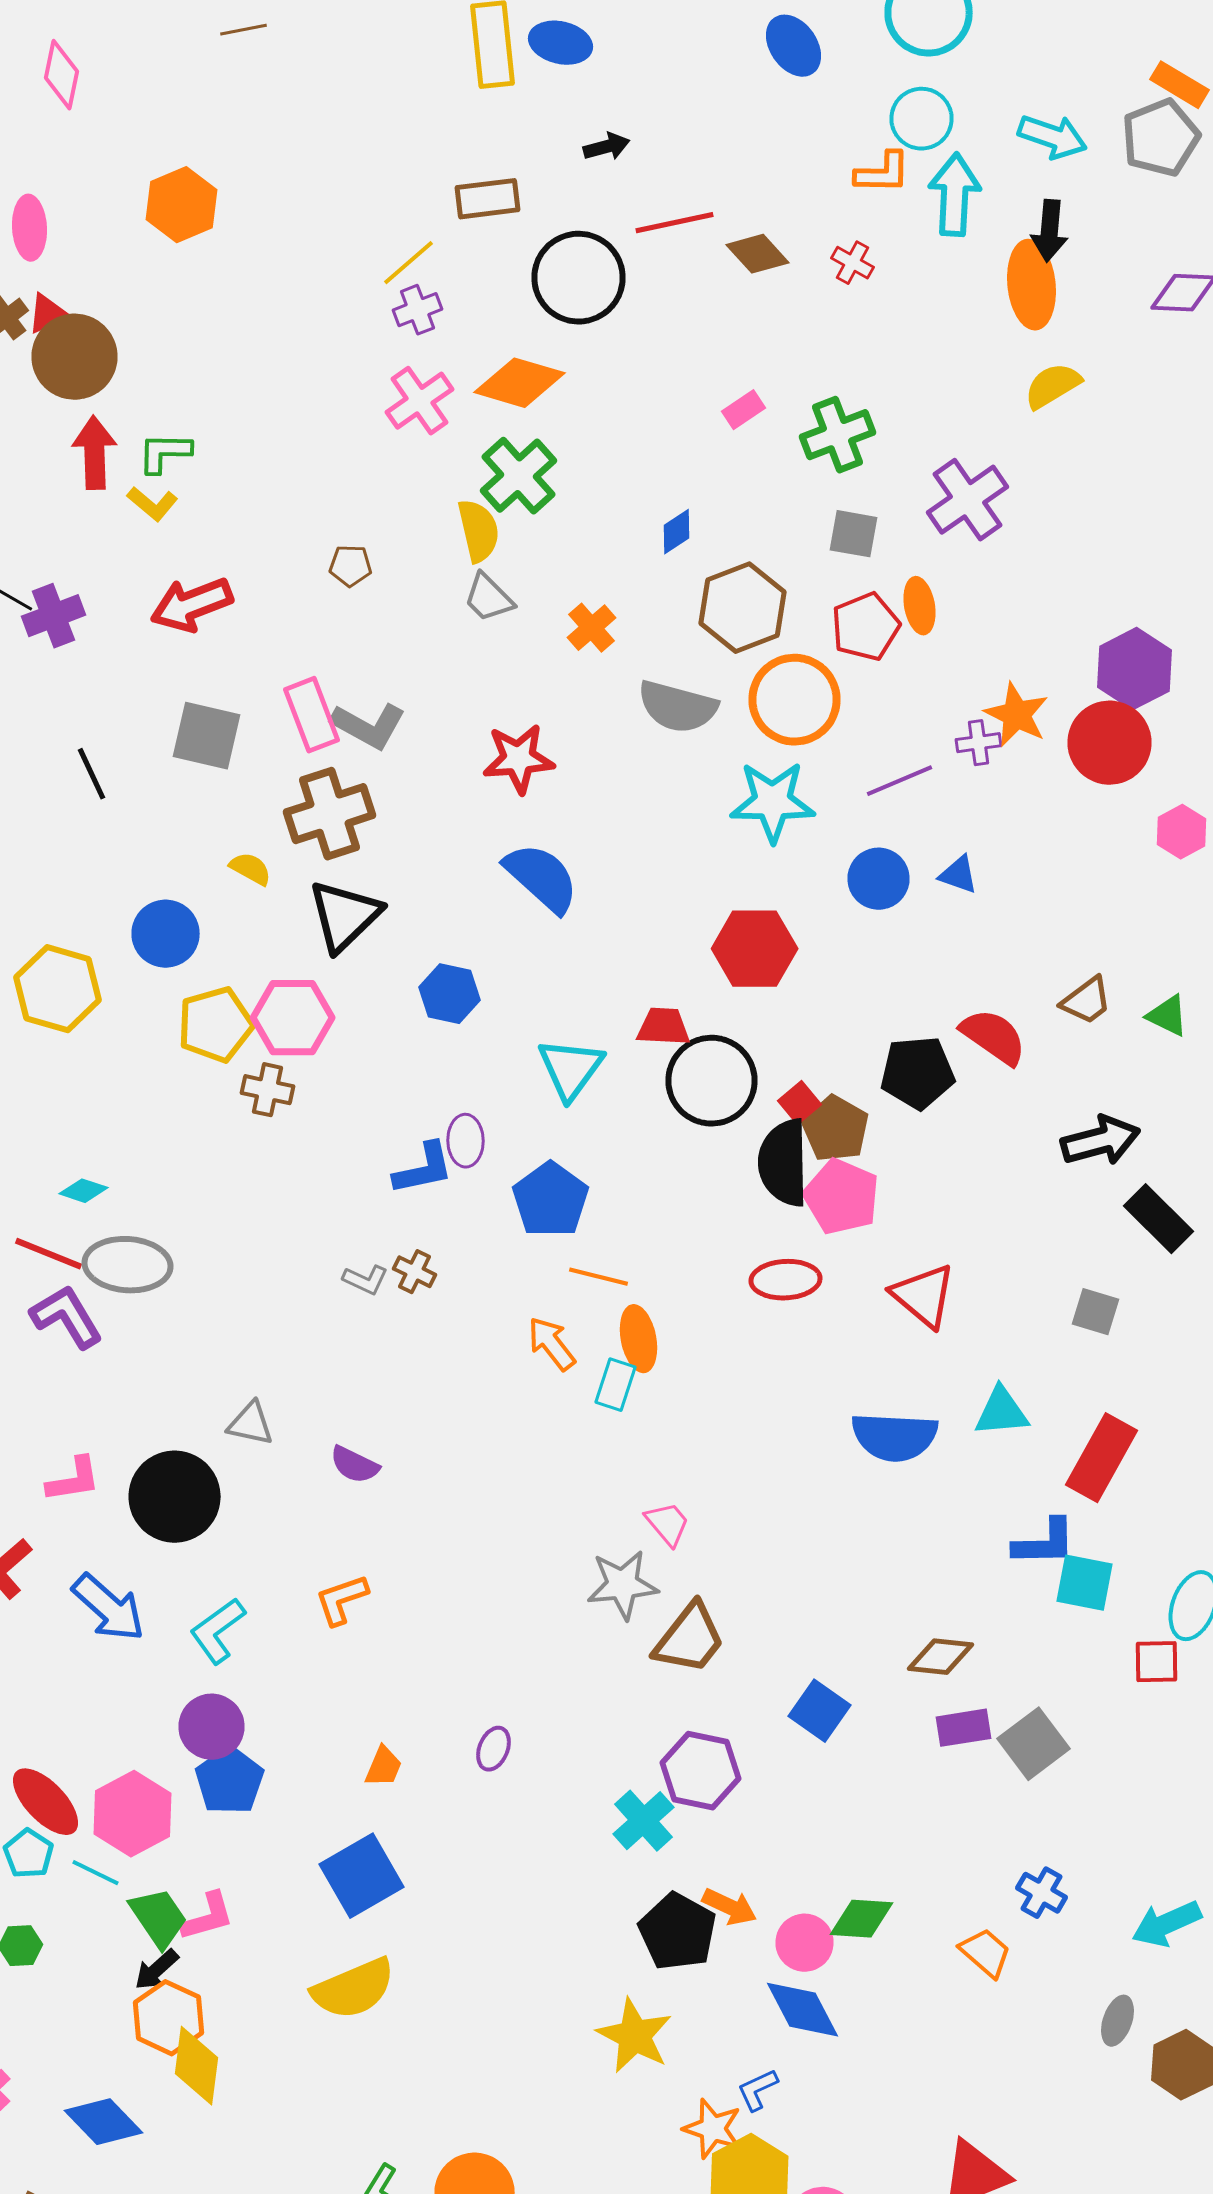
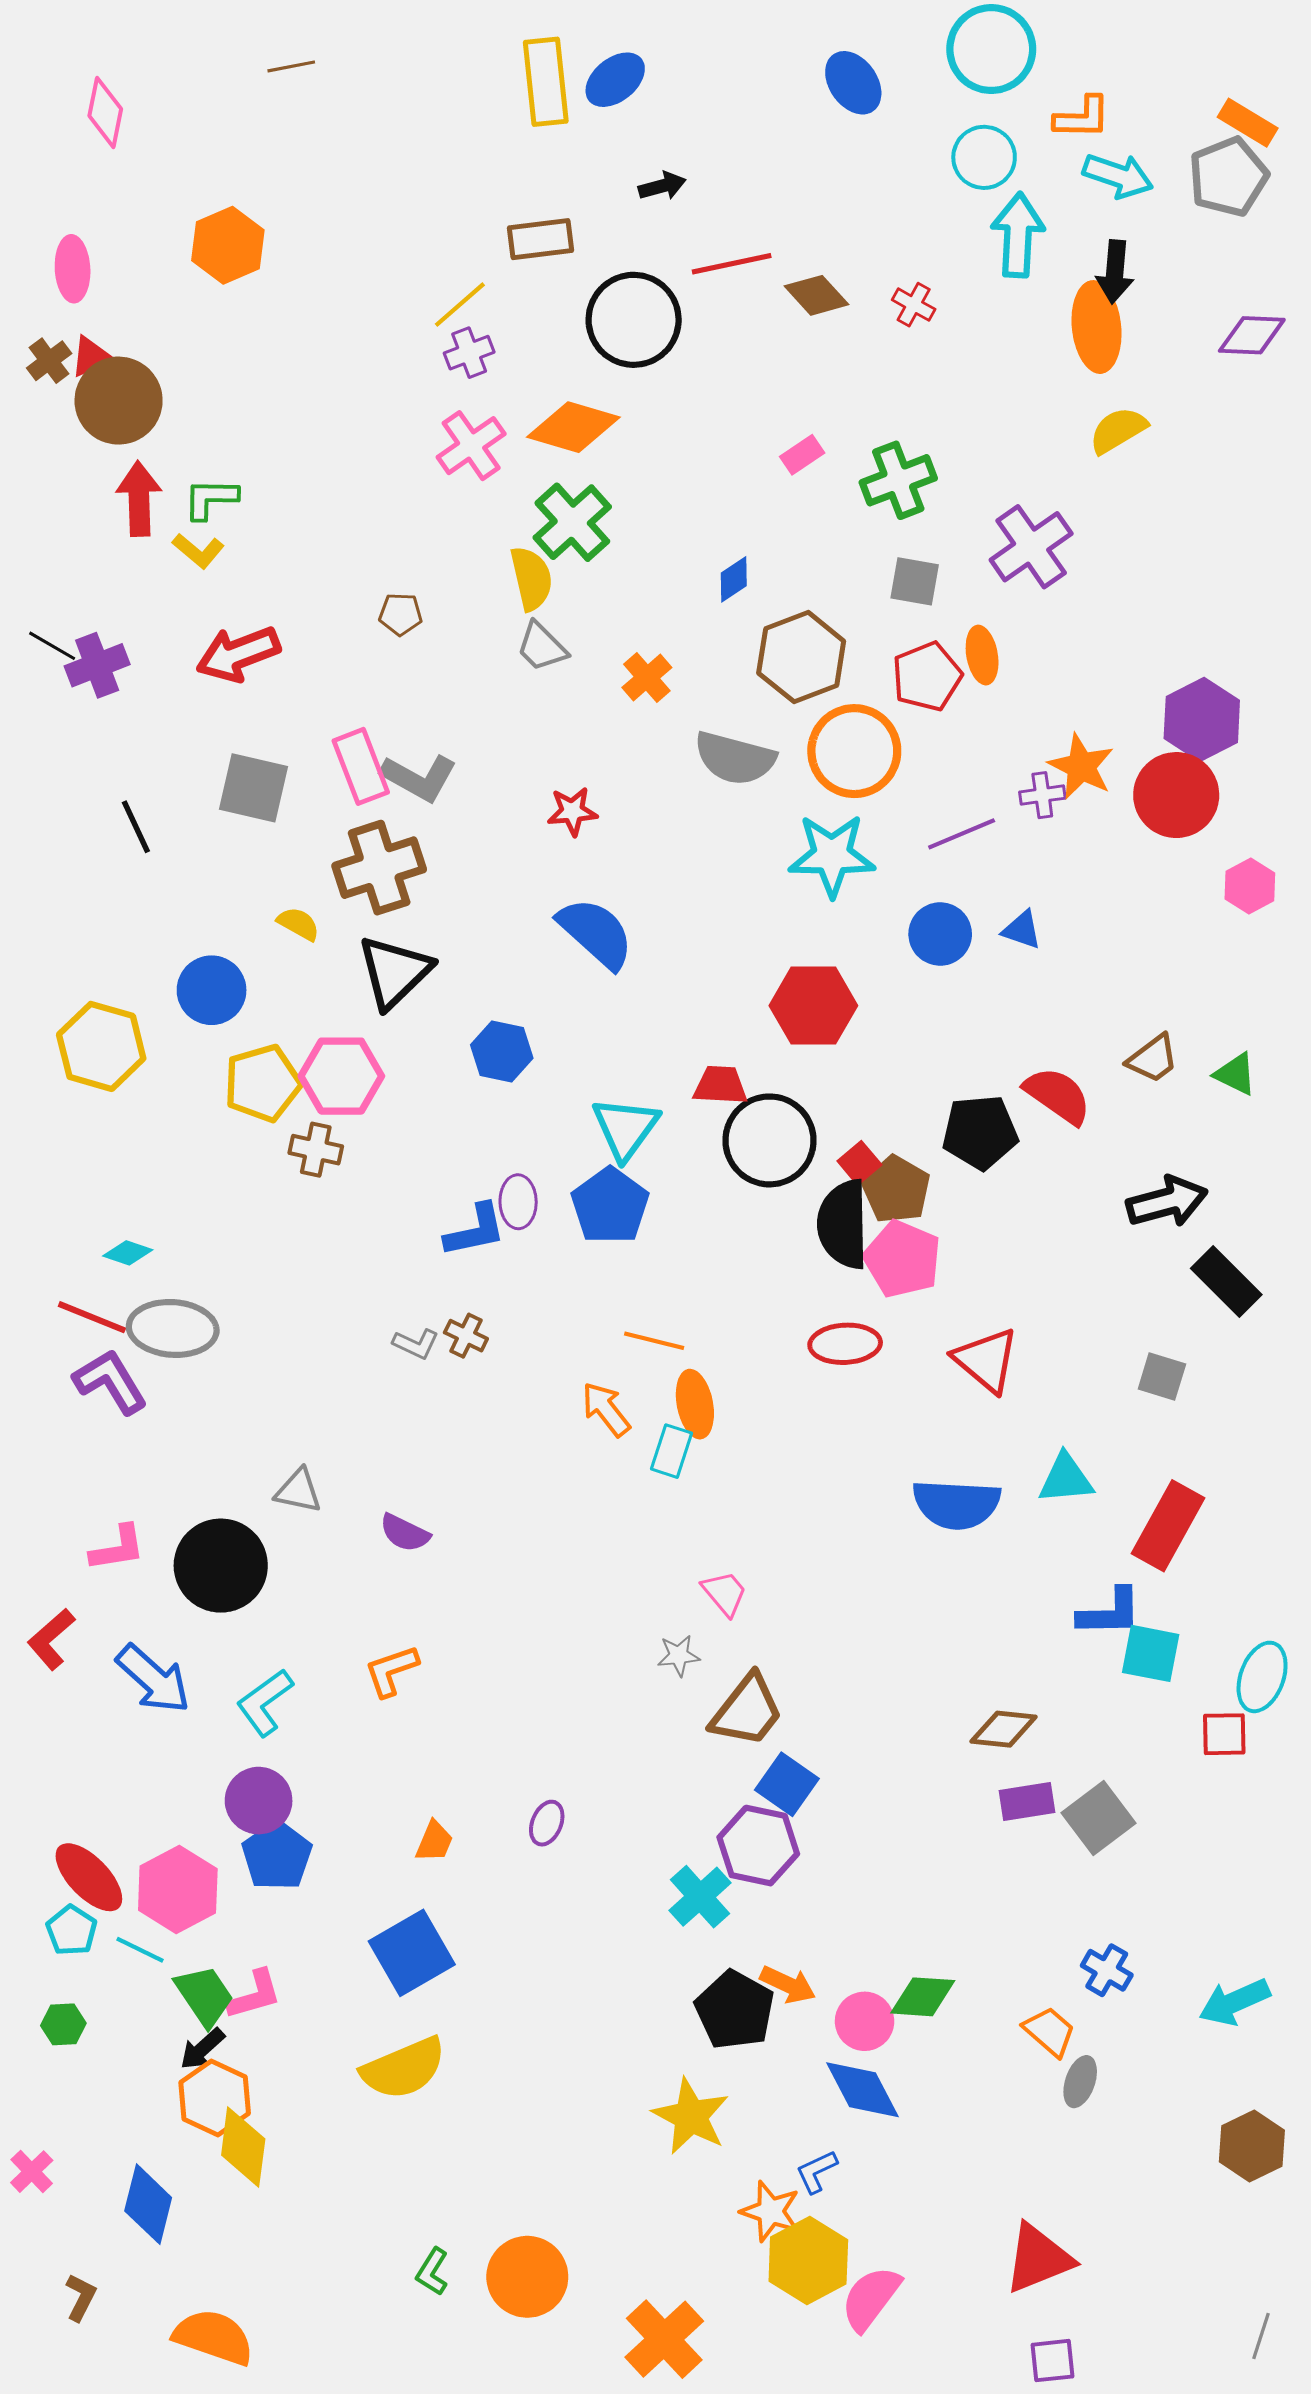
blue ellipse: (560, 43) -> (615, 80), turned -52
orange L-shape: (882, 173) -> (1082, 118), moved
red star: (518, 759) -> (572, 811), size x0.7
blue pentagon: (550, 1200) -> (610, 1206), moved
gray star: (622, 1585) -> (679, 1655), size x0.6
blue square: (820, 1711) -> (787, 1784), moved
gray ellipse: (1118, 2021) -> (1080, 2082), moved
blue diamond: (104, 2122) -> (148, 2204), turned 58

